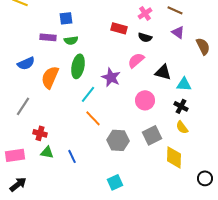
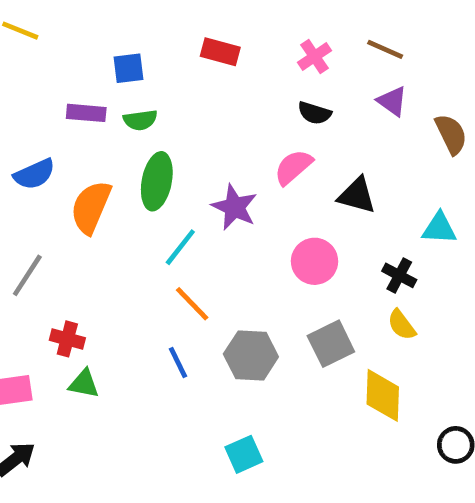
red rectangle: (119, 28) -> (220, 52), moved
cyan triangle: (184, 84) -> (439, 228), moved
blue line: (72, 156) -> (178, 363), moved

